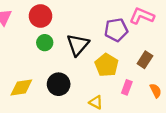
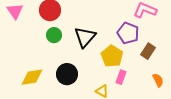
purple pentagon: (116, 30) -> (128, 33), moved, turned 30
pink rectangle: (127, 87) -> (121, 77), moved

